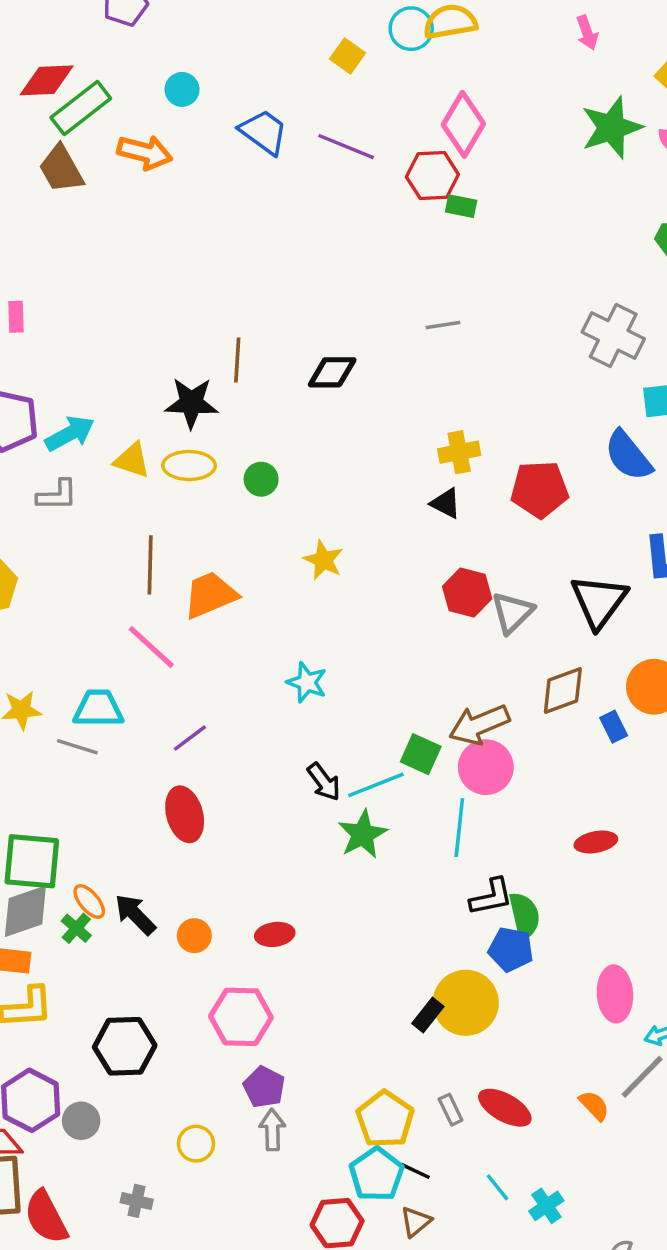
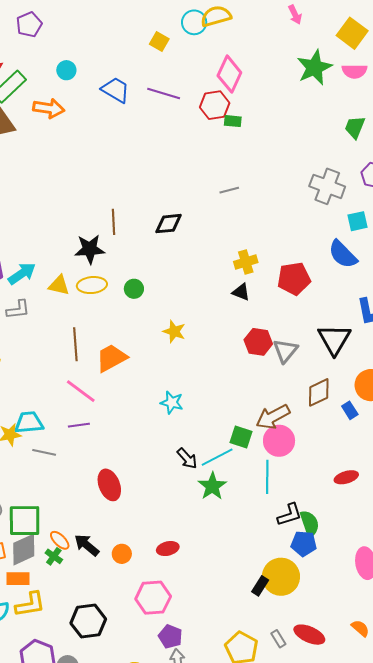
cyan trapezoid: (98, 709) -> (29, 422), moved
purple line: (190, 738) -> (79, 425), moved, turned 35

